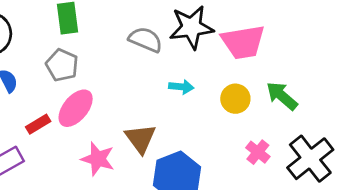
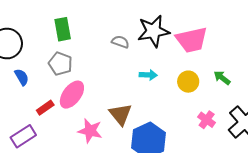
gray semicircle: (146, 40) -> (120, 42), size x0.7
green arrow: (282, 96) -> (222, 78), size x0.7

